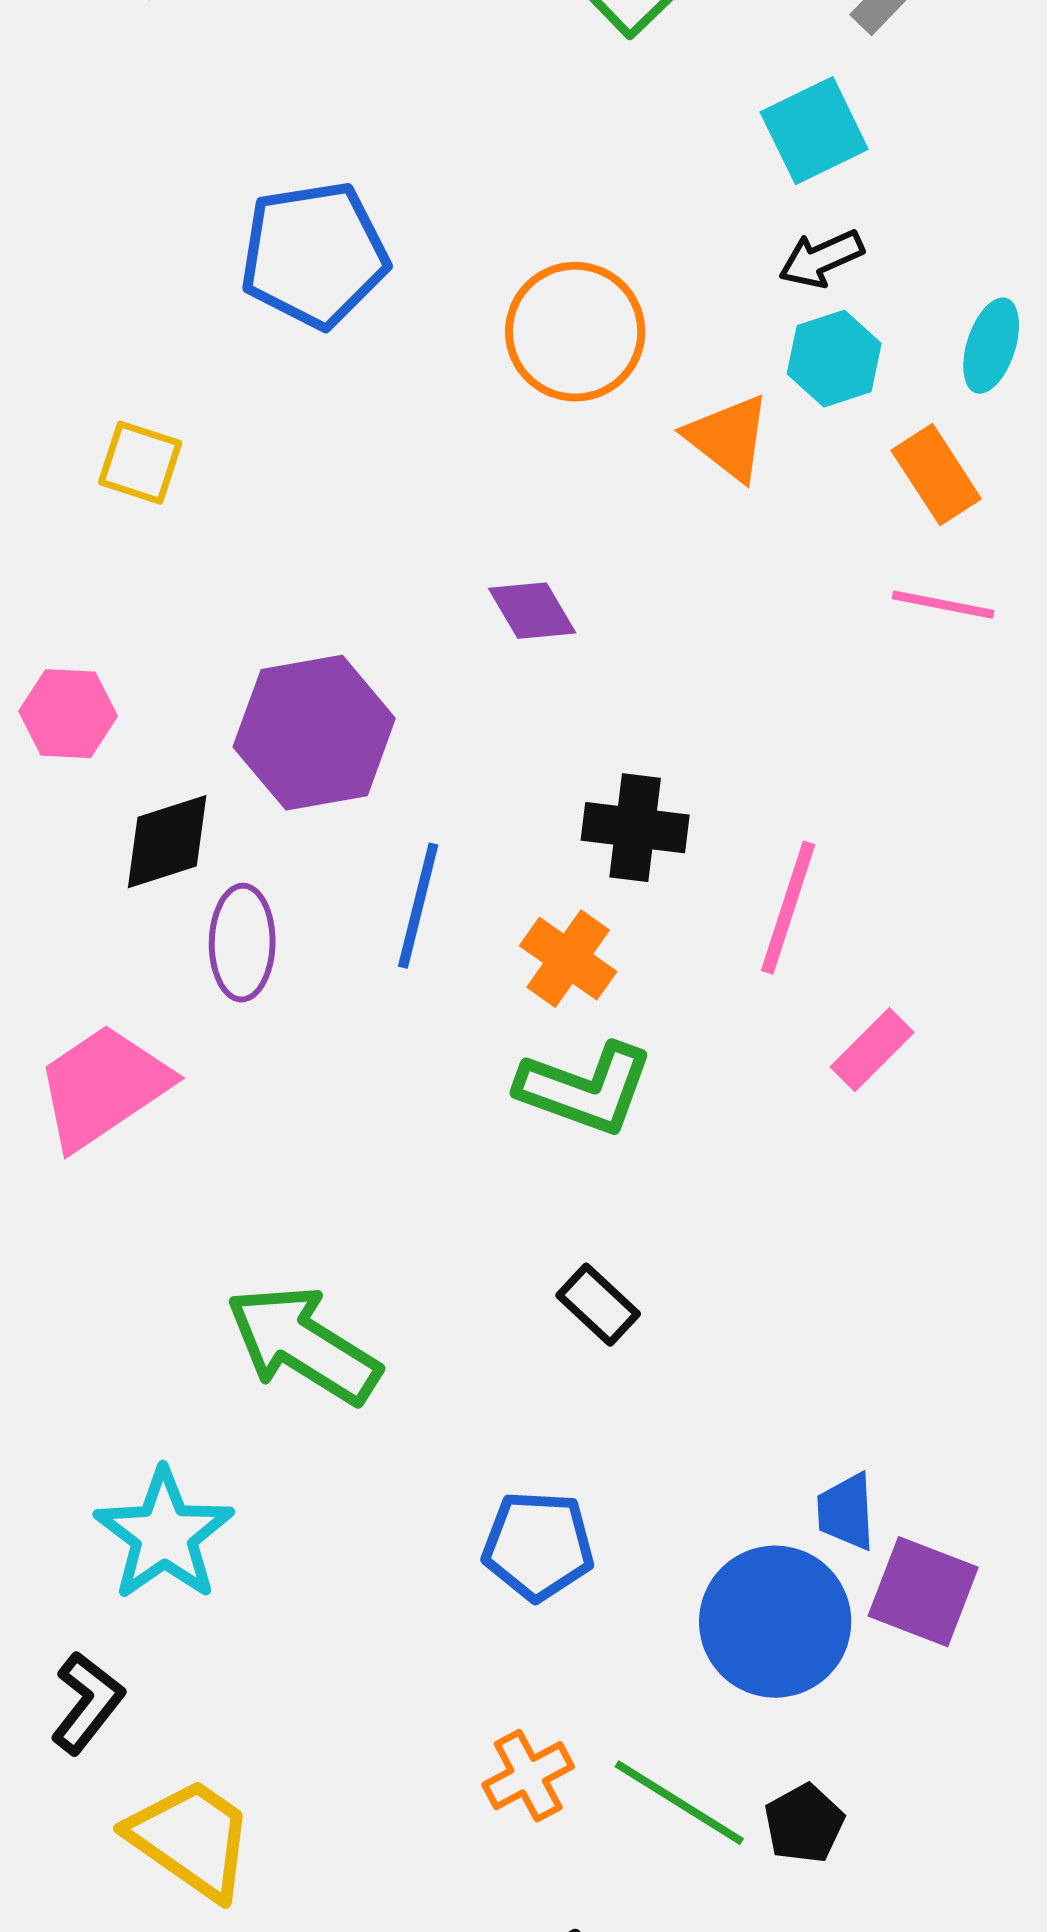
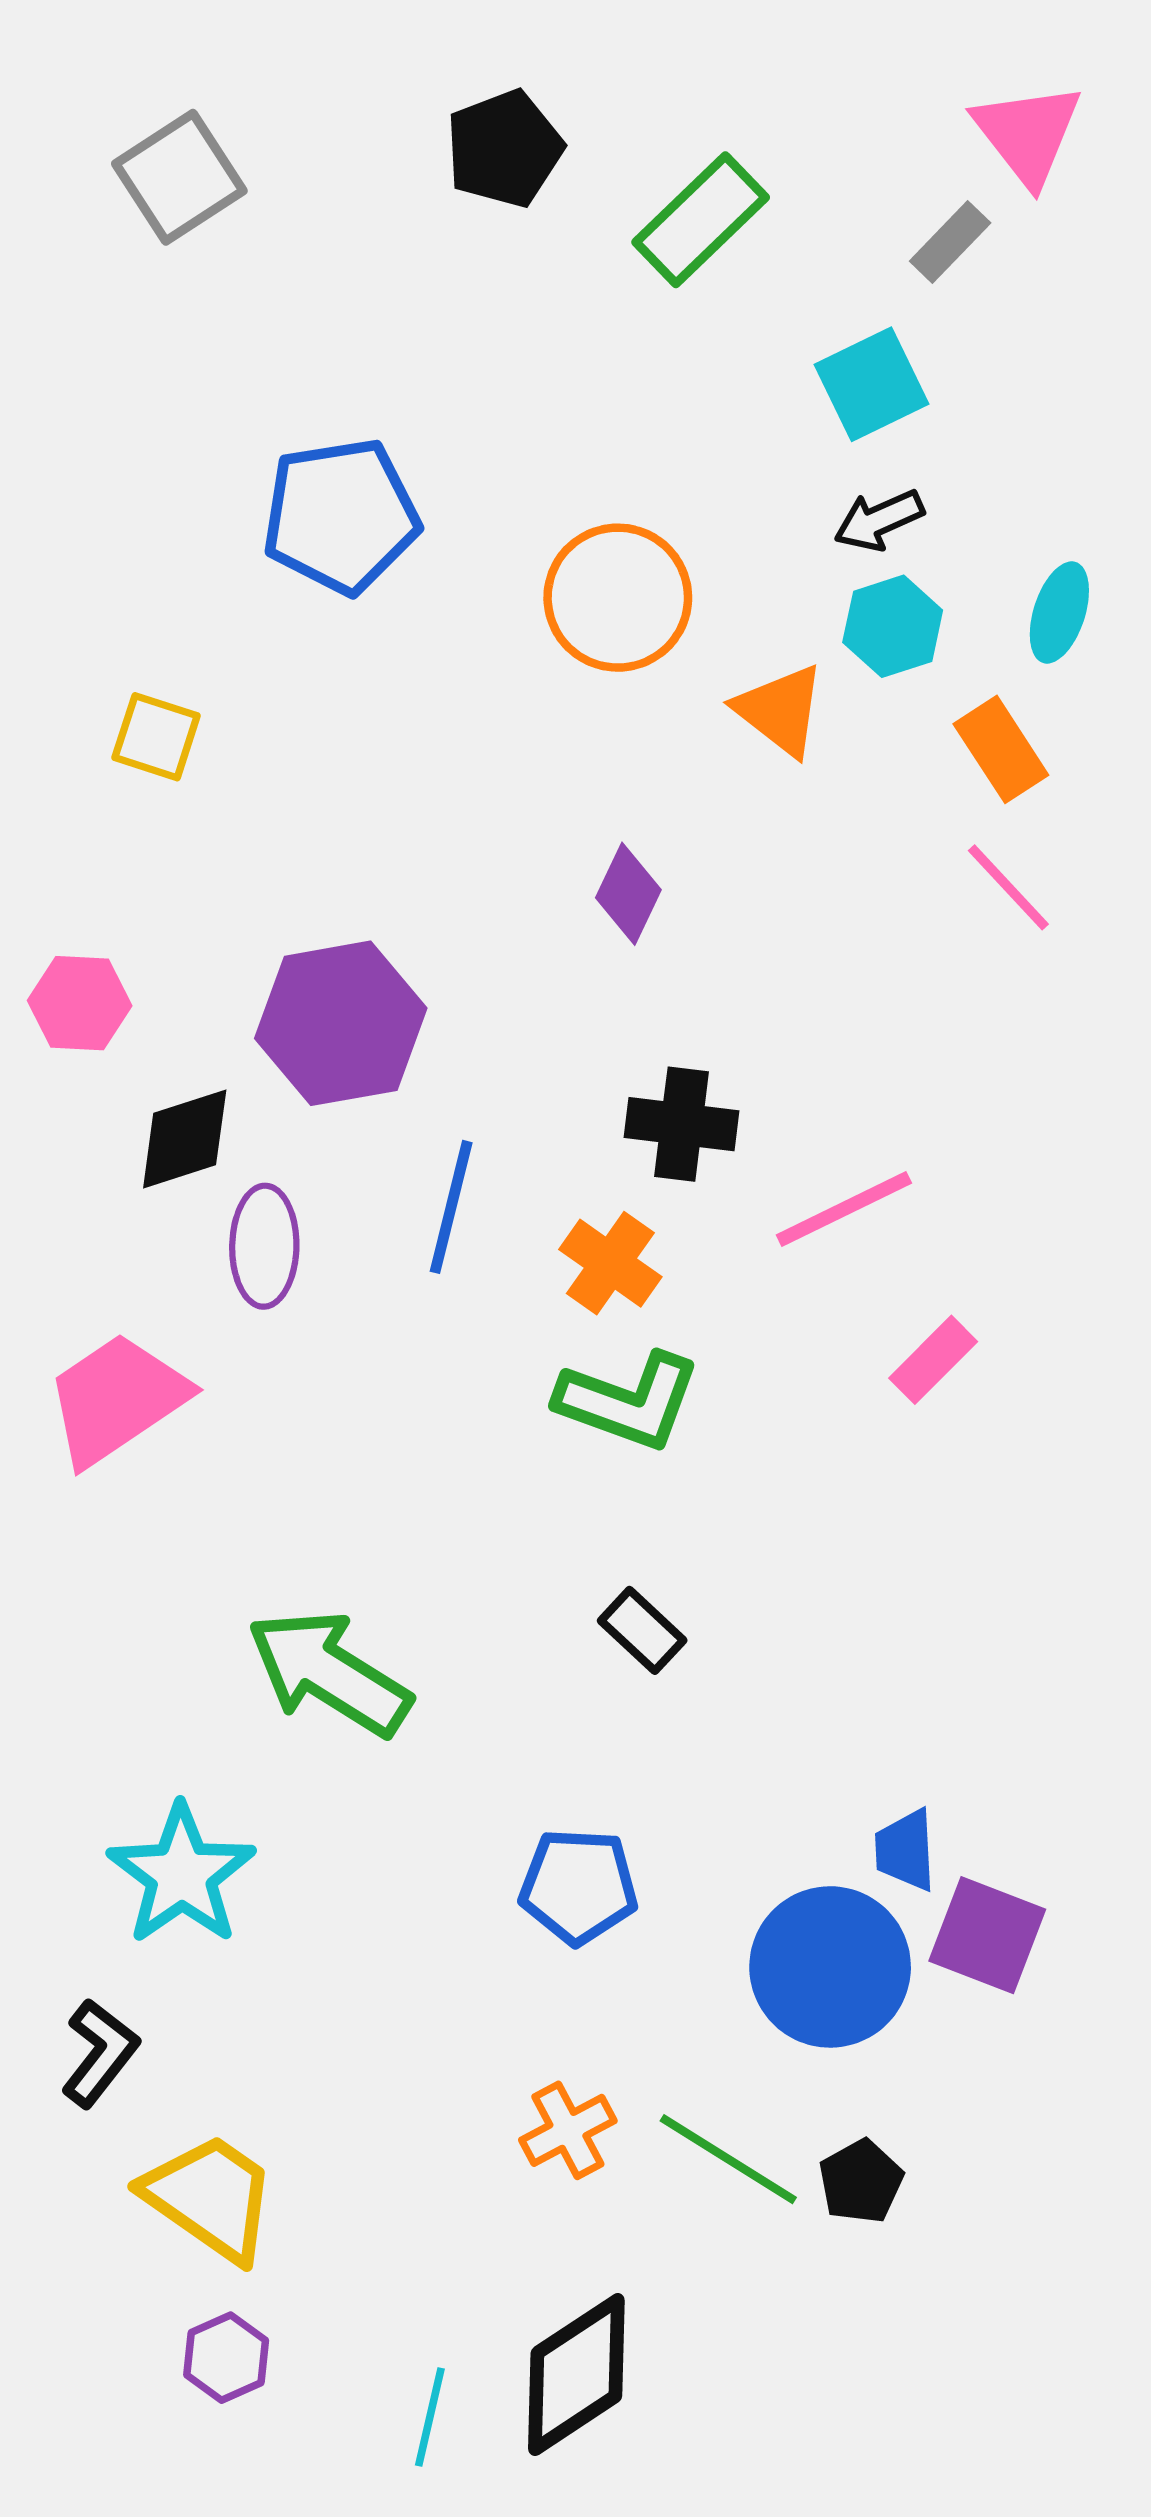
pink line: (943, 605) -> (1008, 887), turned 36
purple diamond: (532, 611) -> (628, 894), moved, turned 56
pink line: (788, 908) -> (844, 1209), turned 46

